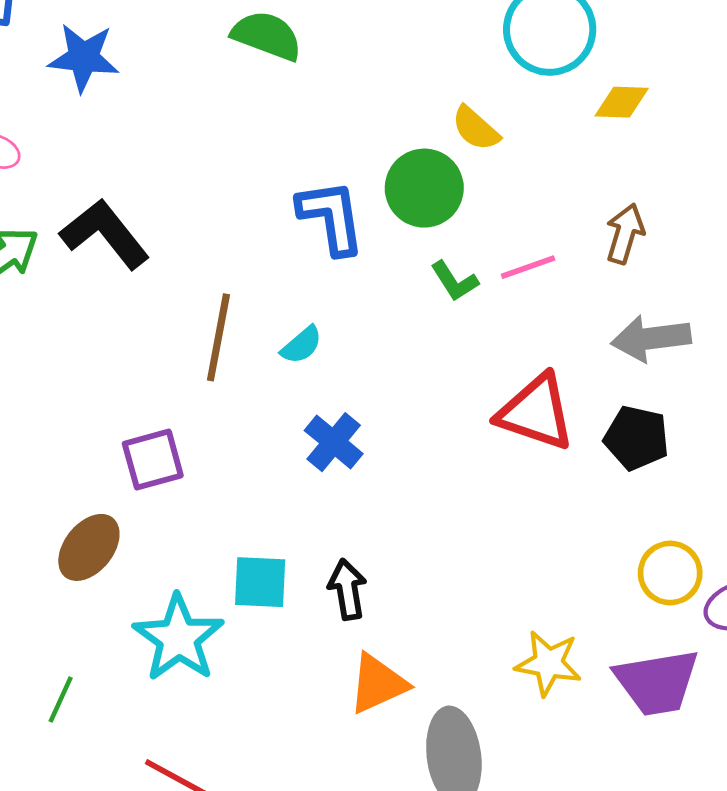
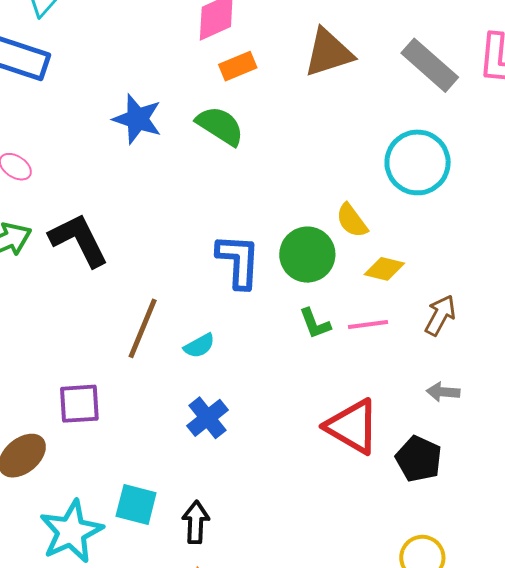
blue star: (84, 58) -> (137, 119), moved
yellow diamond: (622, 102) -> (384, 269), moved
gray arrow: (651, 338) -> (443, 392), size x0.6

